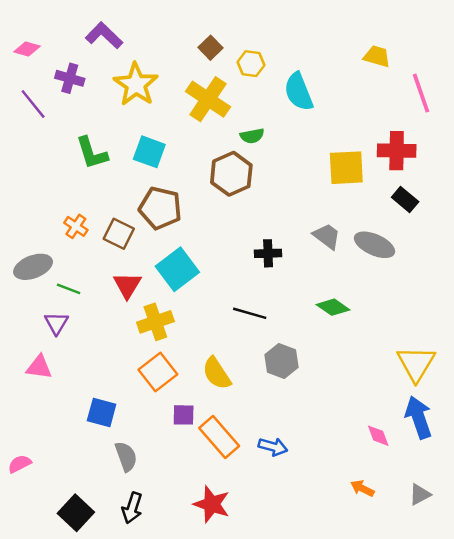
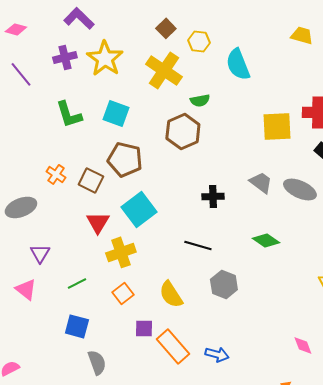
purple cross: (70, 78) -> (65, 57), moved, turned -30
green line: (69, 289) -> (77, 283), moved, turned -48
pink triangle: (39, 367) -> (26, 289), turned 30
orange square: (158, 372) -> (123, 293), size x0.7

